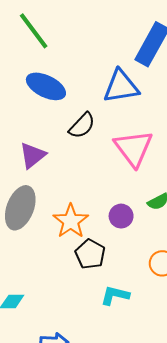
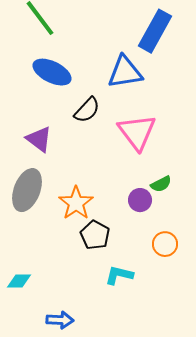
purple triangle: (33, 155) -> (39, 139), turned -44
purple circle: (121, 216) -> (140, 200), moved

